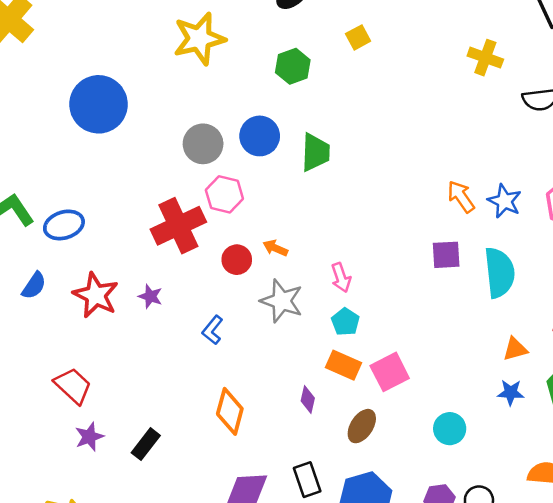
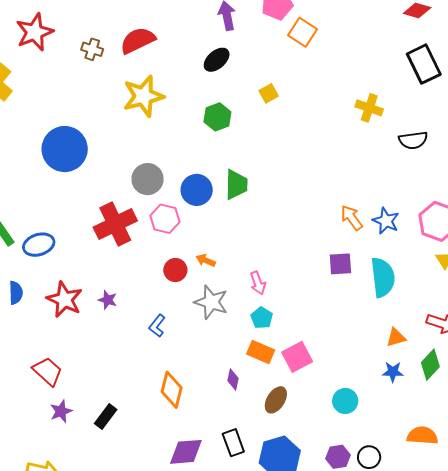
blue circle: (260, 136) -> (197, 190), moved
red cross: (178, 226) -> (115, 224), moved
blue semicircle: (34, 286) -> (16, 293), turned -35

